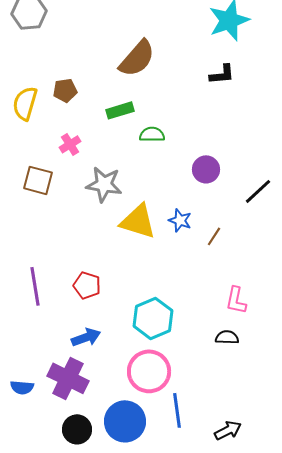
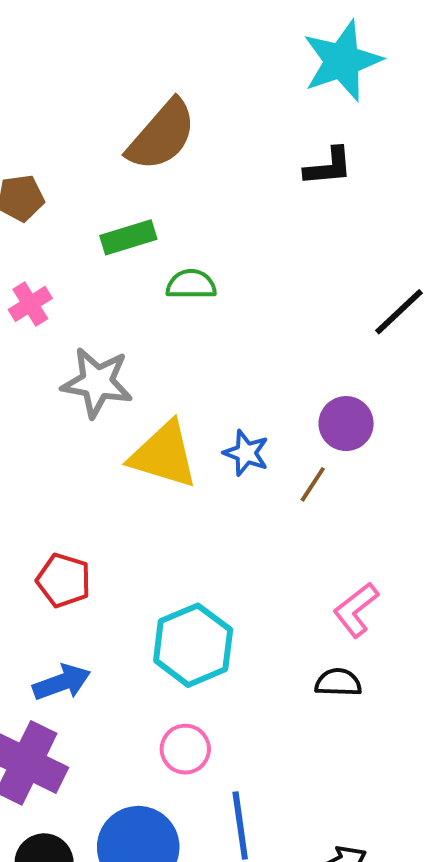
purple circle: (206, 169) -> (346, 424), moved
black line: (258, 191) -> (399, 312), moved
pink L-shape: (236, 300) -> (356, 610), turned 40
pink circle: (149, 371) -> (185, 749), size x0.6

